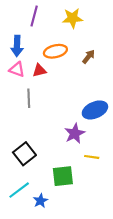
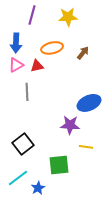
pink triangle: (17, 69) -> (16, 65), turned -49
purple star: (75, 133) -> (70, 125), turned 30

